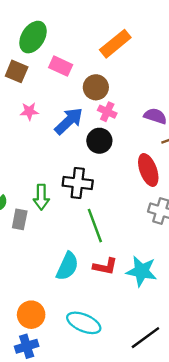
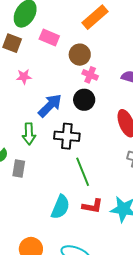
blue arrow: (69, 121) -> (50, 106), moved
green arrow: (41, 197) -> (29, 134), moved

